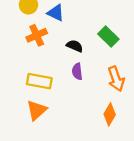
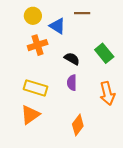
orange diamond: (110, 114) -> (78, 125), moved

